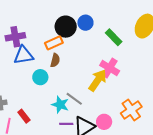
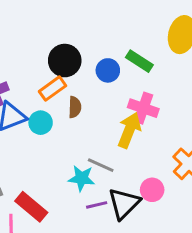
blue circle: (85, 23) -> (108, 70), moved
brown semicircle: (55, 60) -> (75, 107), moved
cyan circle: (40, 77) -> (41, 123), moved
red rectangle: (24, 116) -> (31, 207), size x1.5

